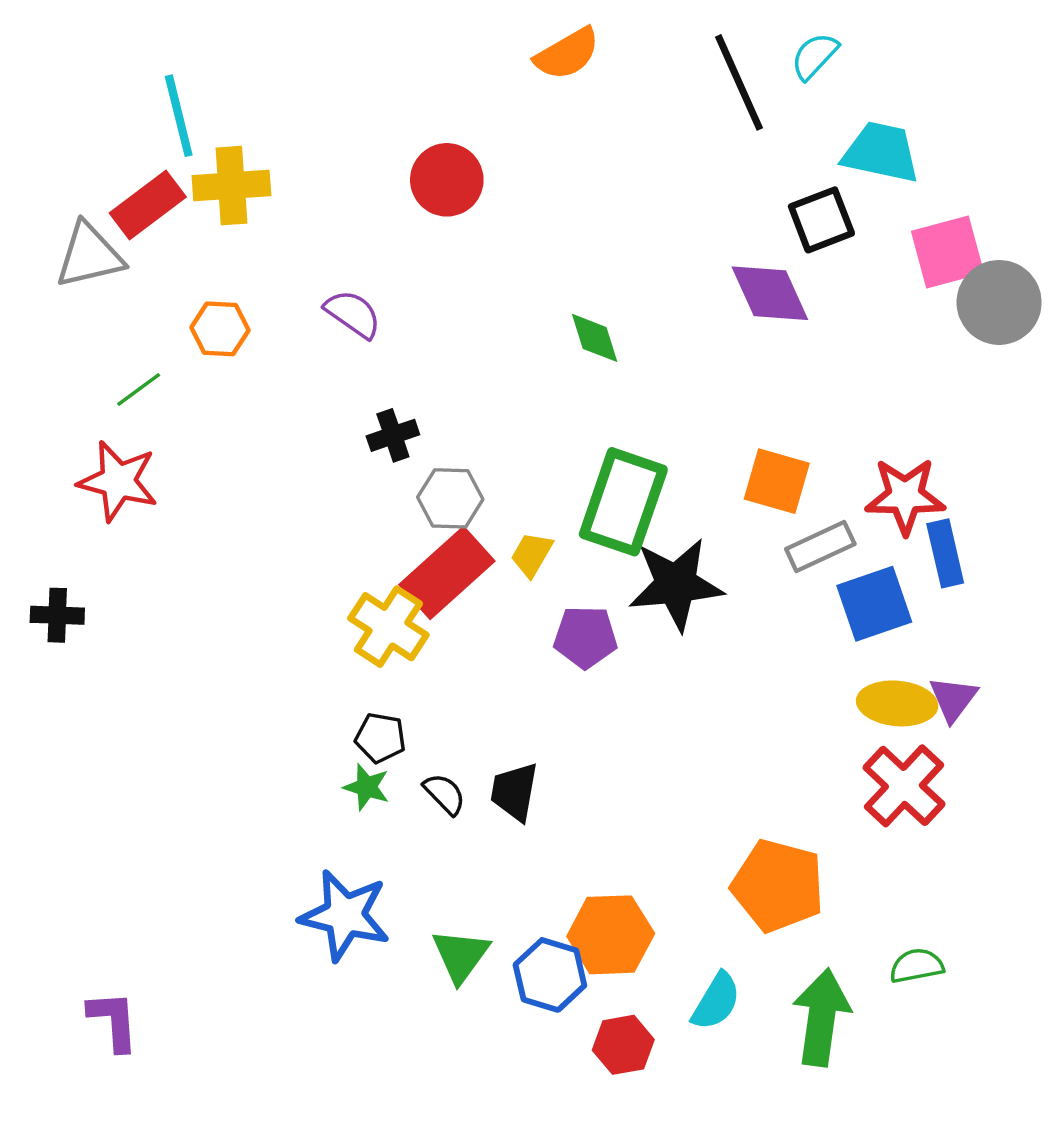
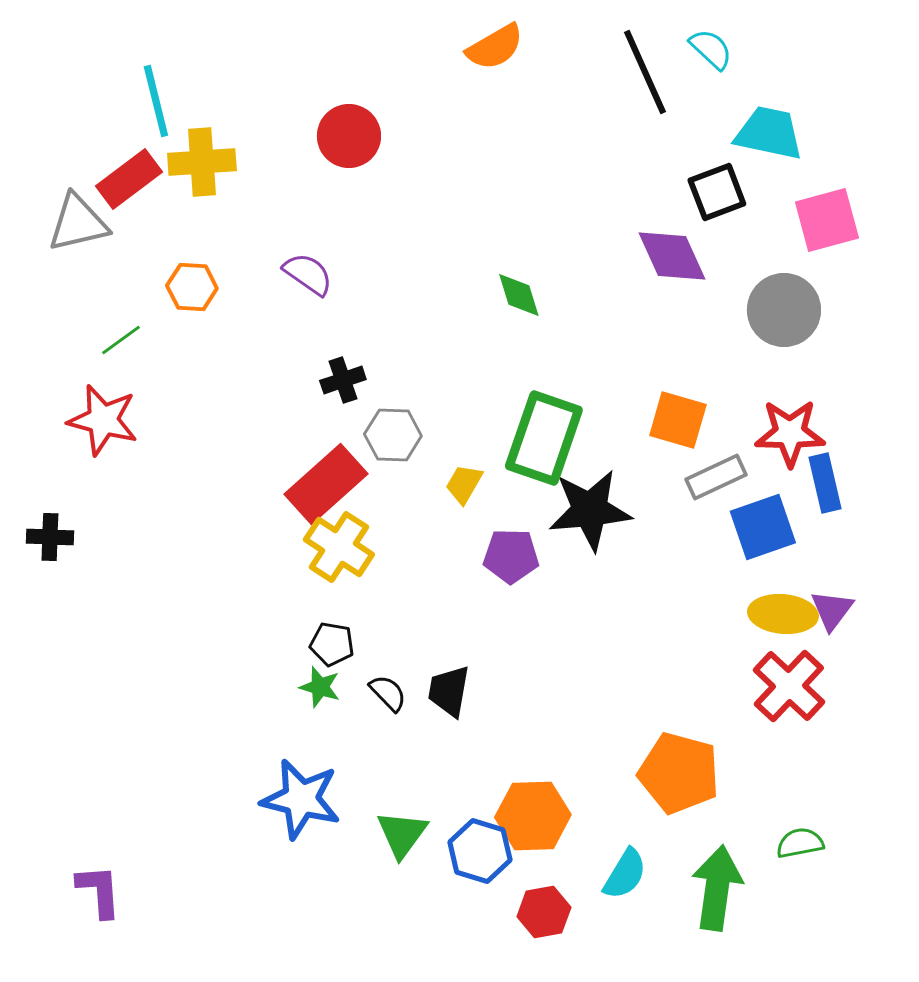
cyan semicircle: (815, 56) -> (711, 49), turned 90
red circle: (447, 180) -> (349, 136), moved
gray circle: (999, 302) -> (784, 310), moved
red rectangle: (447, 573) -> (326, 484), moved

